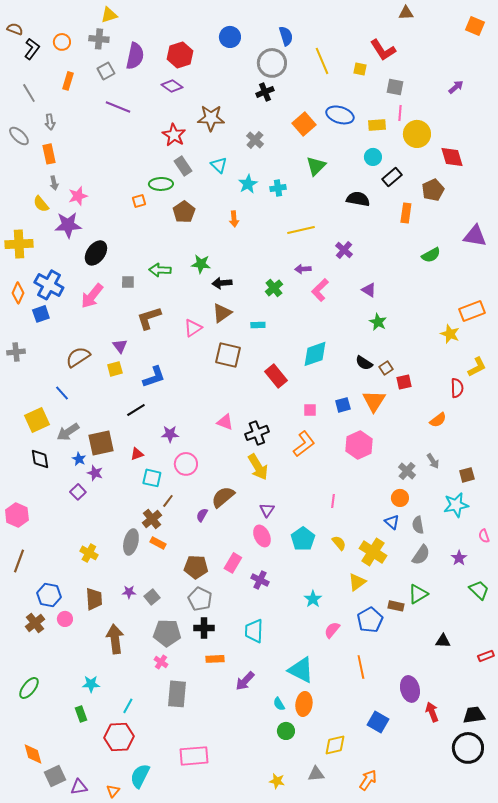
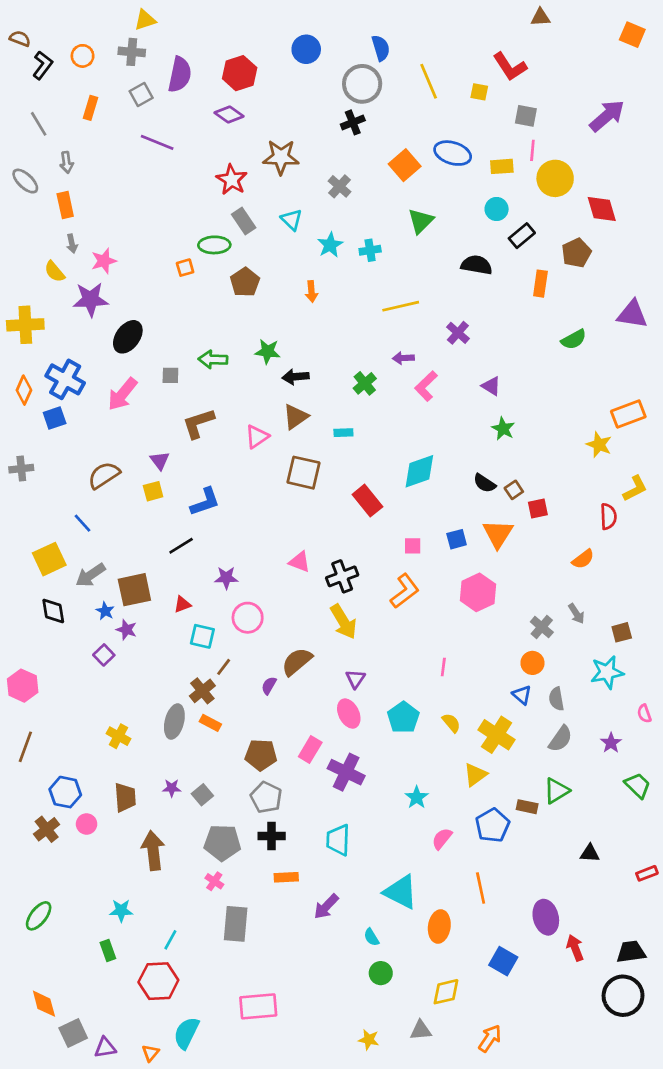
purple arrow: (456, 87) -> (607, 116), size x1.8
purple cross: (260, 580) -> (346, 772), size x1.5
orange ellipse: (304, 704) -> (439, 927), moved

